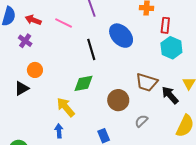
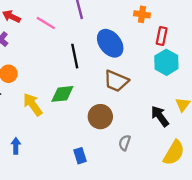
brown trapezoid: (147, 82) -> (116, 81), moved
yellow arrow: (66, 107) -> (33, 104), moved
gray semicircle: (141, 121) -> (125, 143), turned -32
blue arrow: (59, 131) -> (16, 146), moved

